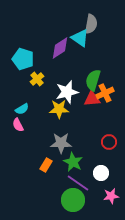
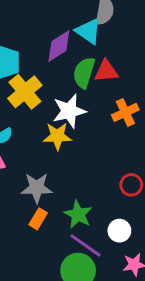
yellow cross: (37, 79) -> (25, 92), size x1.6
green semicircle: (93, 80) -> (84, 73), moved
red triangle: (92, 99) -> (106, 71), moved
gray star: (61, 143) -> (37, 188), moved

